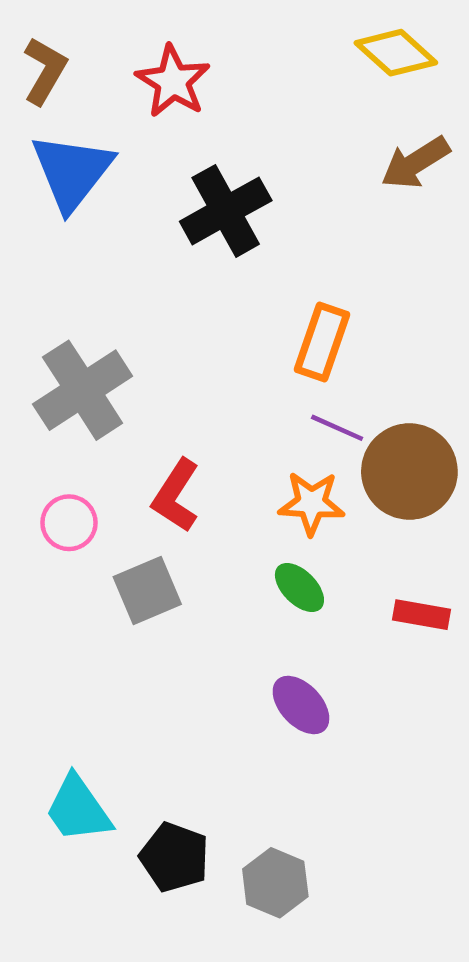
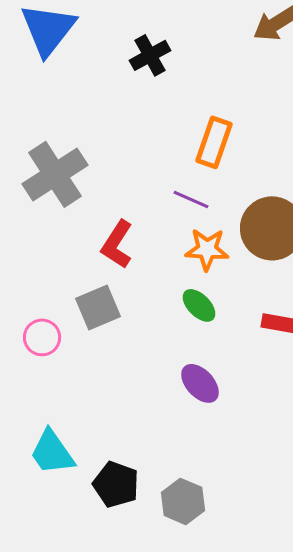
black cross: (226, 211) -> (150, 55), size x0.7
purple line: (337, 428) -> (191, 199), moved
pink circle: (69, 523) -> (42, 337), moved

